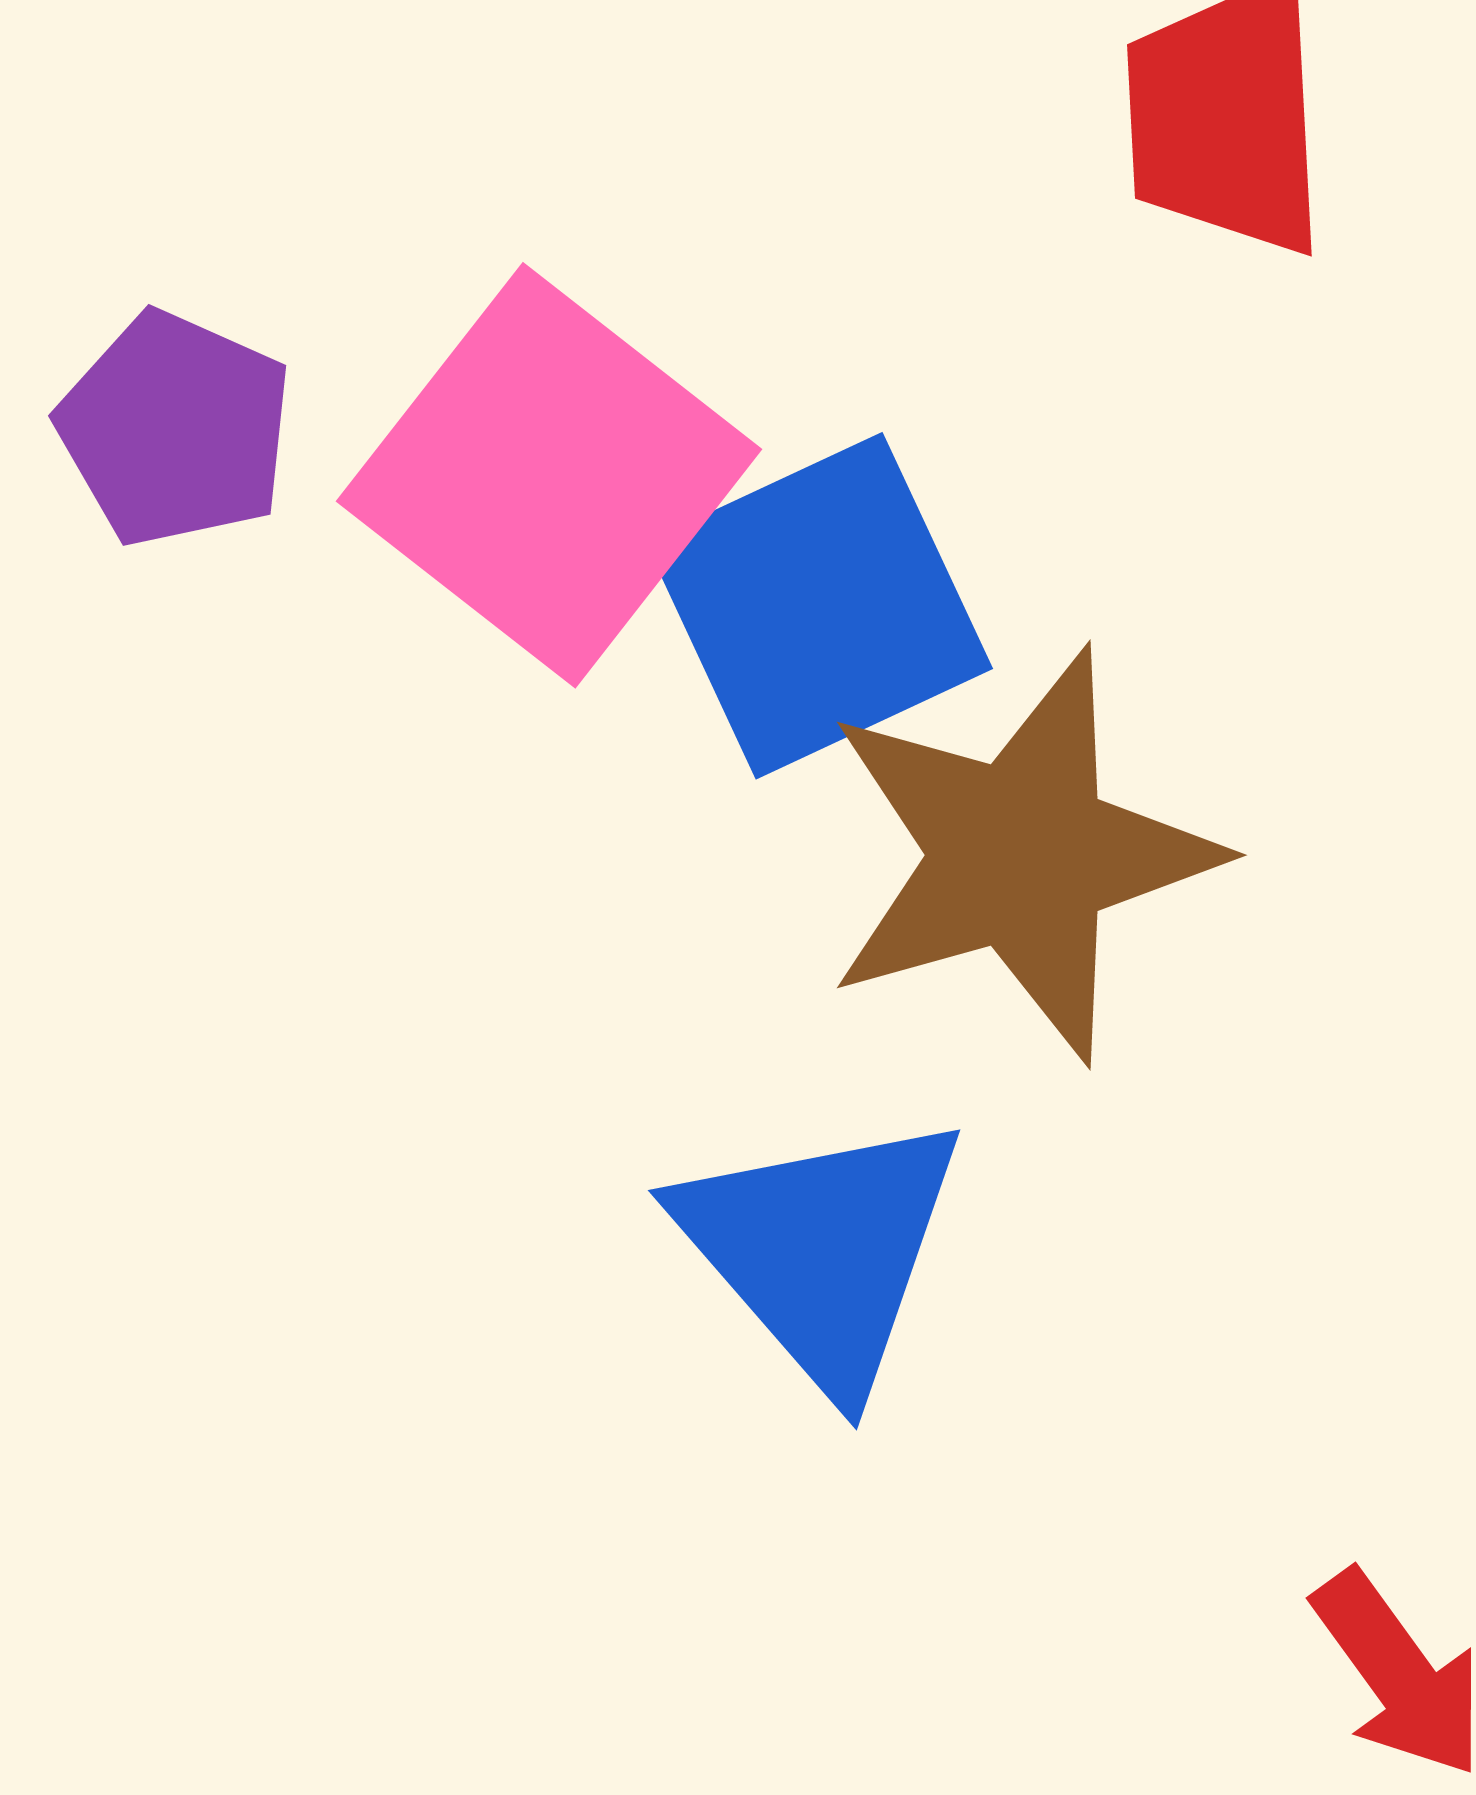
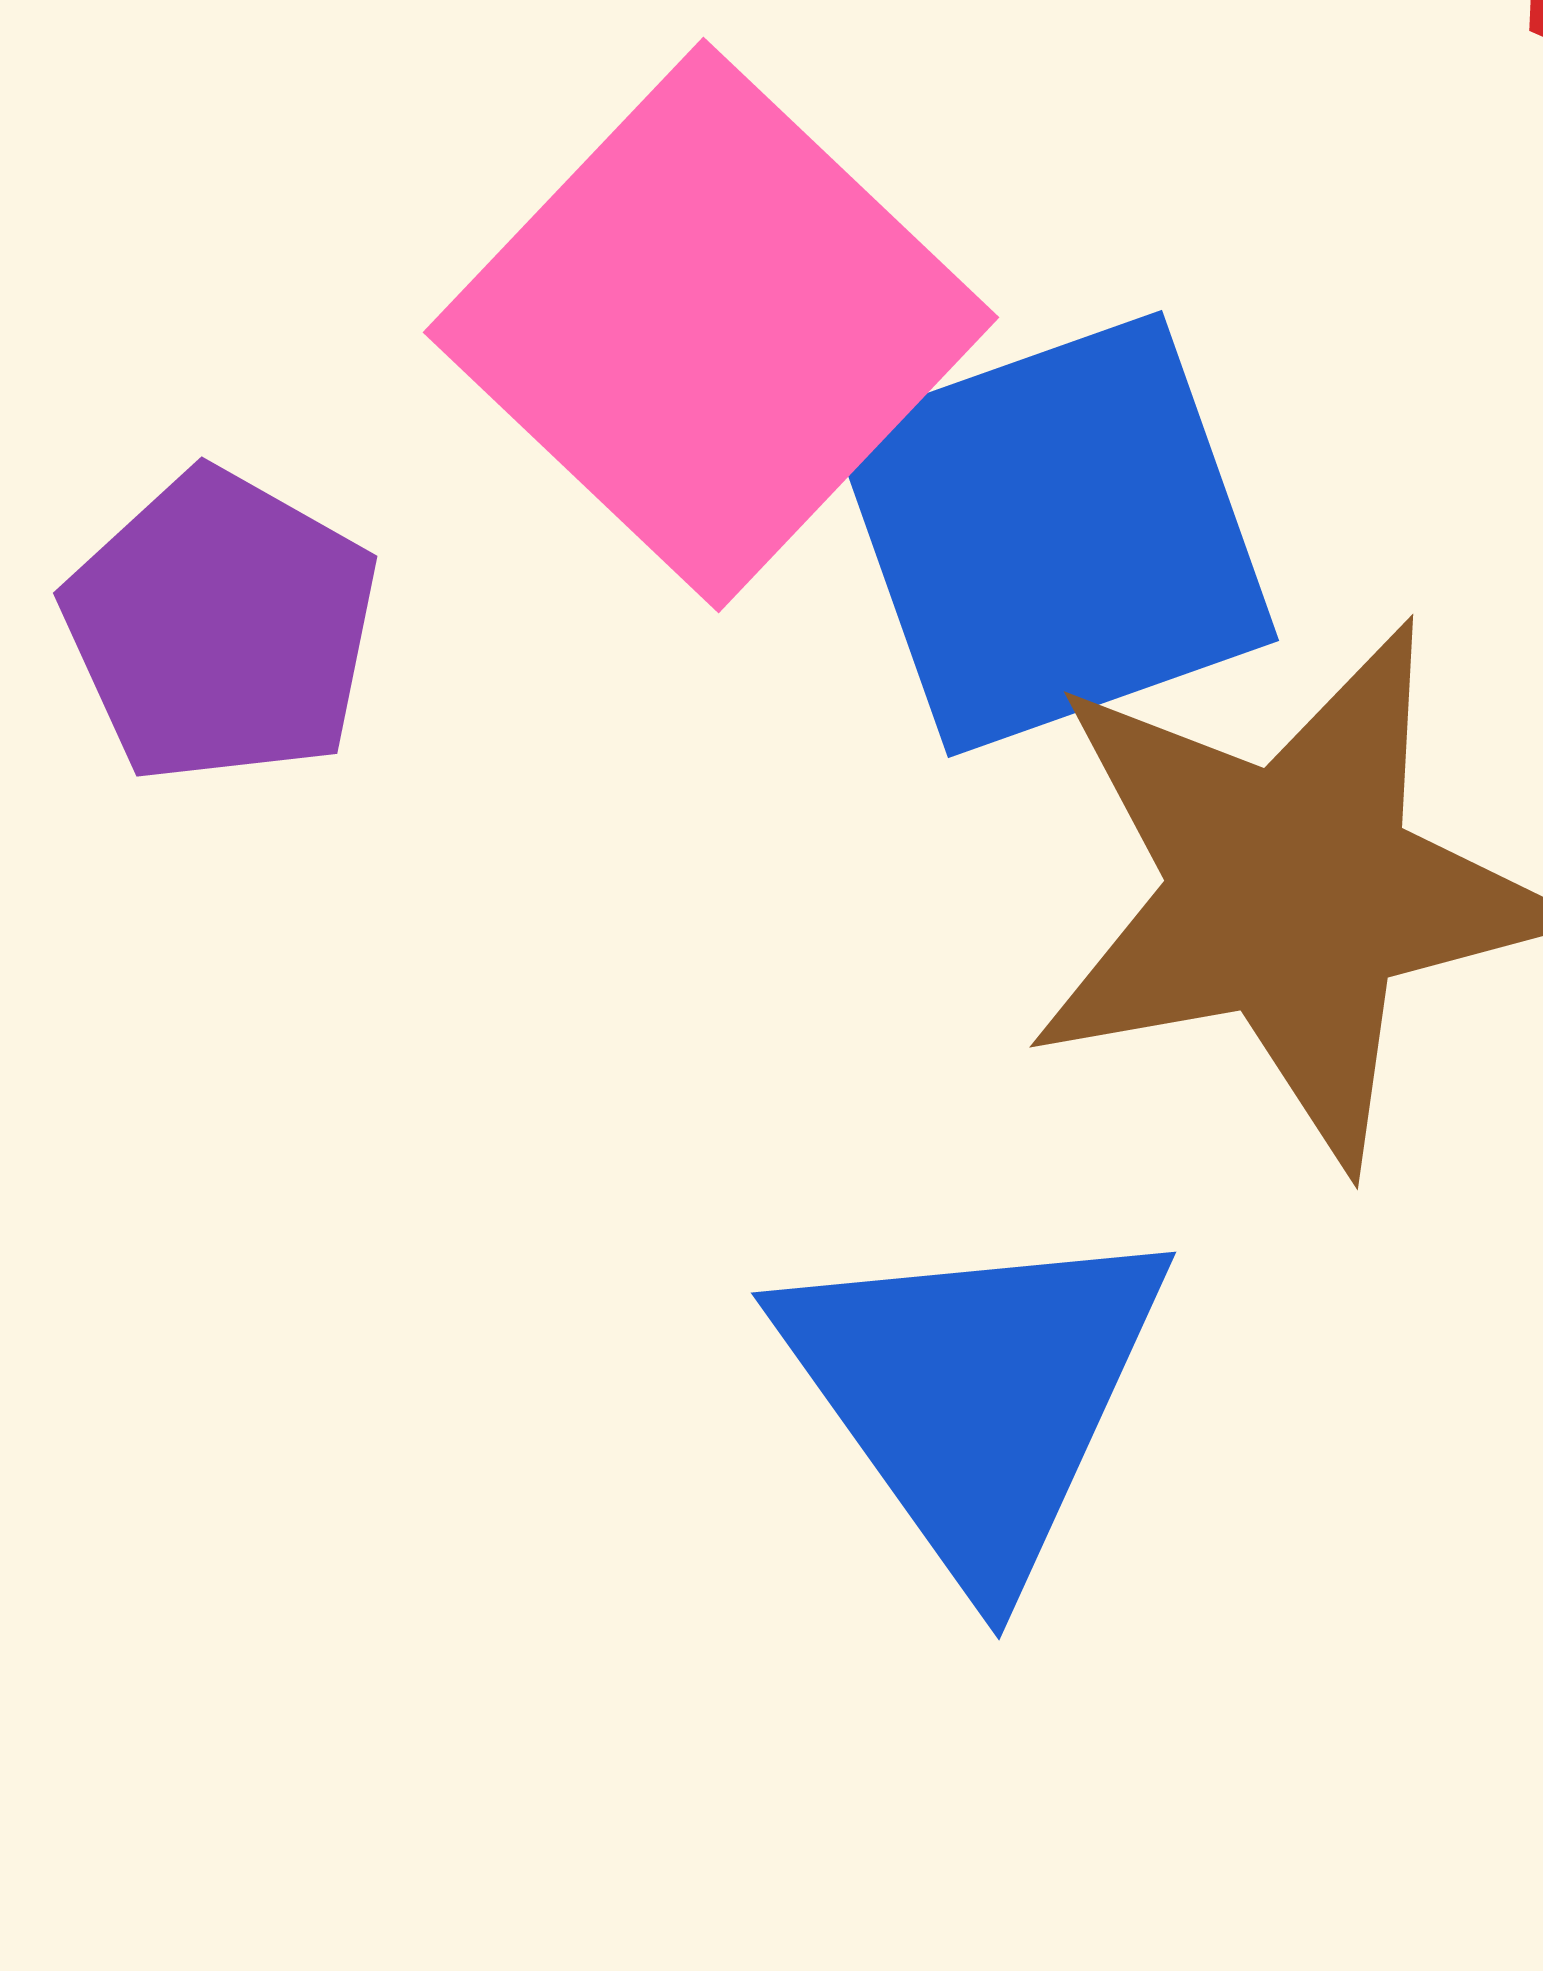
purple pentagon: (175, 429) -> (221, 627), moved

